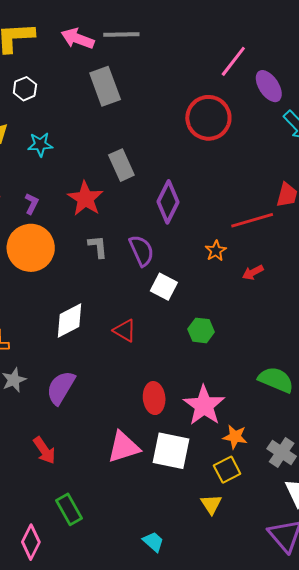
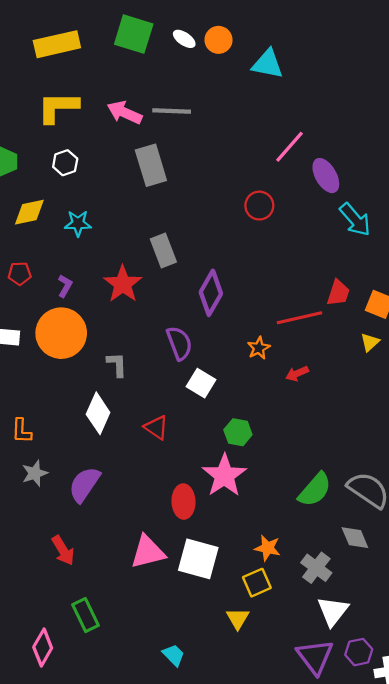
red circle: (208, 118) -> (259, 206), size x0.6
gray L-shape: (98, 247) -> (117, 365), moved
white diamond: (70, 321) -> (98, 413), turned -42
green semicircle: (276, 380) -> (315, 490), turned 105
pink star: (204, 405) -> (224, 476), moved

